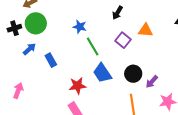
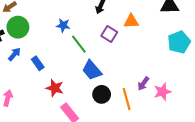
black circle: (133, 74) -> (102, 94), moved
purple arrow: (152, 82) -> (143, 84), moved
red star: (77, 86) -> (55, 88), moved, turned 30

